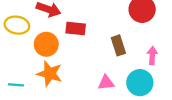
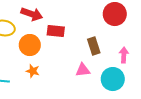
orange star: (50, 74) -> (33, 71), size x0.6
pink triangle: (106, 83) -> (83, 70), moved

